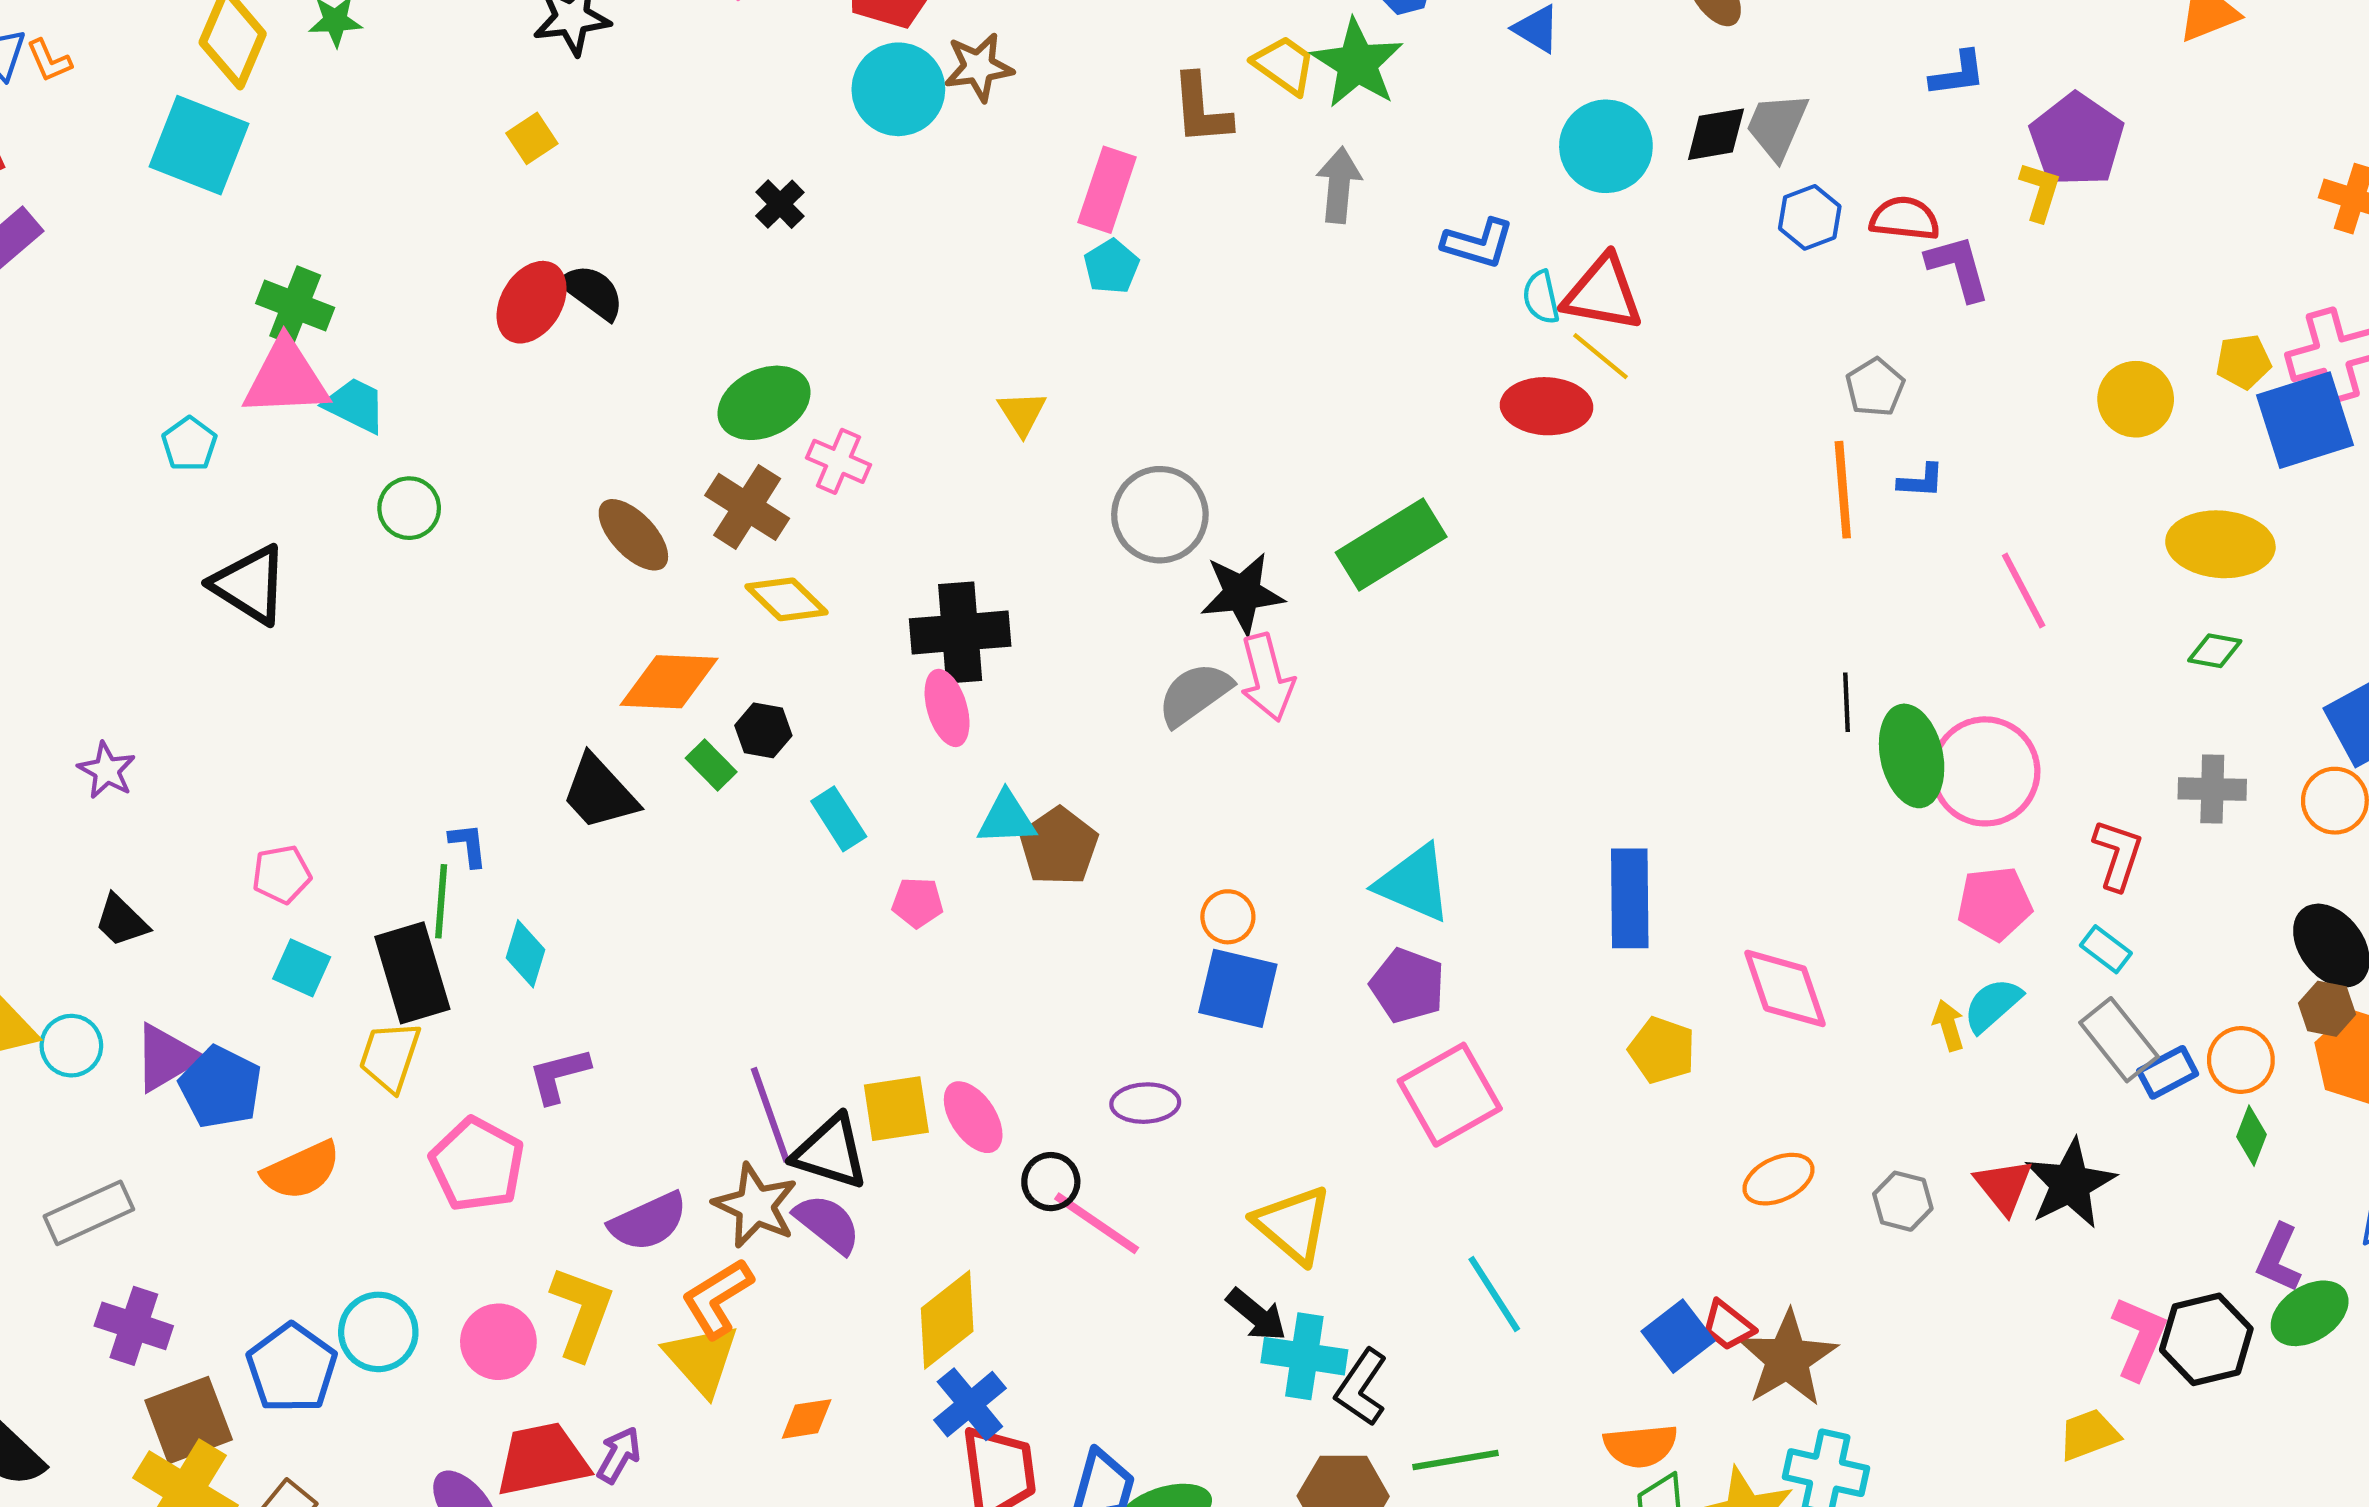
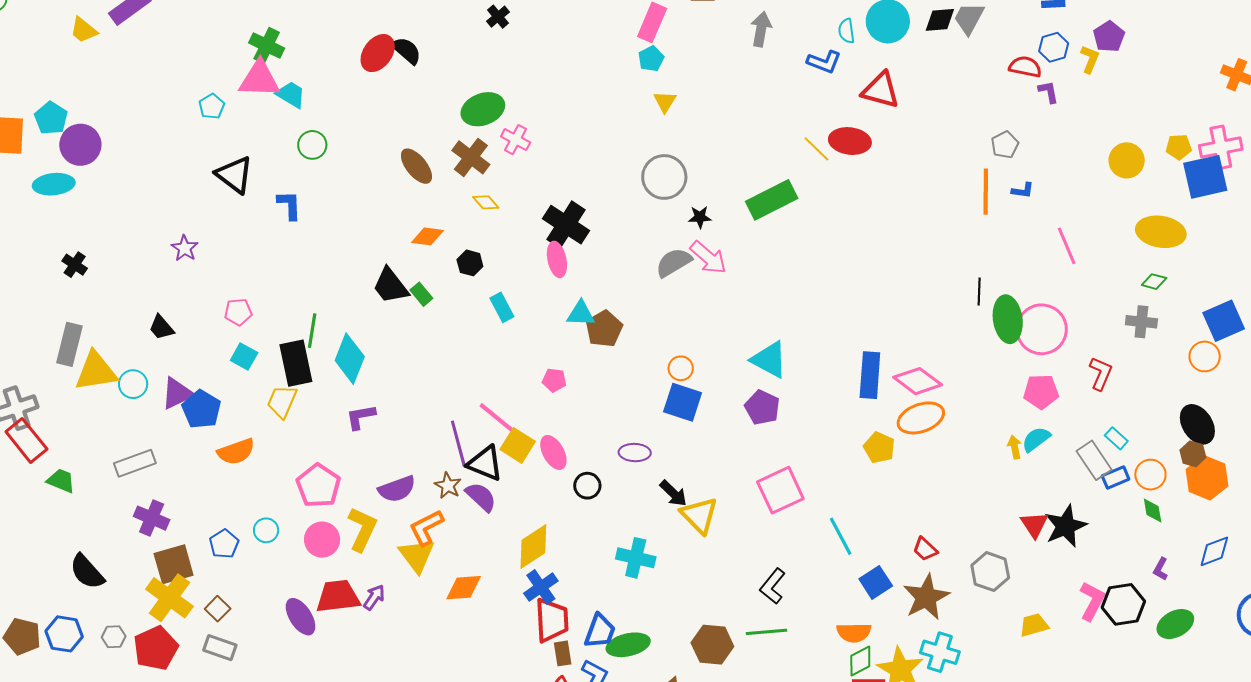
purple pentagon: (2077, 140) -> (1109, 36), size x0.7
blue hexagon: (1810, 217) -> (1054, 47), moved
purple L-shape: (1958, 268) -> (1048, 92), size x0.7
cyan semicircle: (1541, 297) -> (846, 31), moved
yellow line: (1601, 356) -> (816, 149), moved
yellow triangle: (1022, 413) -> (665, 102), moved
black star: (1242, 593) -> (700, 217), size x0.6
yellow diamond: (786, 599) -> (486, 202), size x0.7
black cross: (960, 632) -> (566, 225), turned 33
pink arrow: (1267, 678) -> (708, 258), turned -39
orange diamond: (669, 682) -> (428, 236), size x0.7
green rectangle: (711, 765) -> (421, 294), moved
purple star: (107, 770) -> (185, 248), moved
gray cross: (2212, 789) -> (1141, 322), moved
blue L-shape: (468, 845) -> (289, 205), moved, size x1.4
pink pentagon: (917, 903) -> (554, 380), moved
cyan rectangle: (2106, 949) -> (1116, 438), moved
cyan diamond: (525, 954) -> (350, 359), size x1.6
pink diamond: (1785, 988) -> (918, 381), moved, turned -39
pink square: (1450, 1095) -> (780, 490), moved
yellow square: (896, 1109) -> (518, 445), turned 36
green diamond: (2252, 1136) -> (1153, 510), turned -36
pink pentagon: (477, 1164) -> (318, 486), moved
orange ellipse: (1779, 1179) -> (921, 418), moved, size x1.4
gray hexagon: (1903, 1201) -> (990, 572), moved, size x1.4
brown star: (755, 1206) -> (448, 486), size x0.7
pink line: (1097, 1223) -> (498, 419), moved
purple L-shape: (2279, 1258) -> (1161, 569), size x0.7
cyan line: (1494, 1294) -> (841, 536), moved
green ellipse: (2310, 1313) -> (1175, 624), moved
black arrow: (1256, 1315) -> (673, 493), moved
red trapezoid: (1728, 1326) -> (925, 549), moved
cyan circle: (378, 1332) -> (266, 530), size x0.7
cyan cross: (1304, 1356) -> (636, 558), moved
blue pentagon: (292, 1368) -> (224, 544), size x0.7
black L-shape: (1361, 1388) -> (773, 586), moved
orange diamond: (807, 1419) -> (464, 588), size x1.4
yellow trapezoid: (2089, 1435) -> (1034, 625), moved

